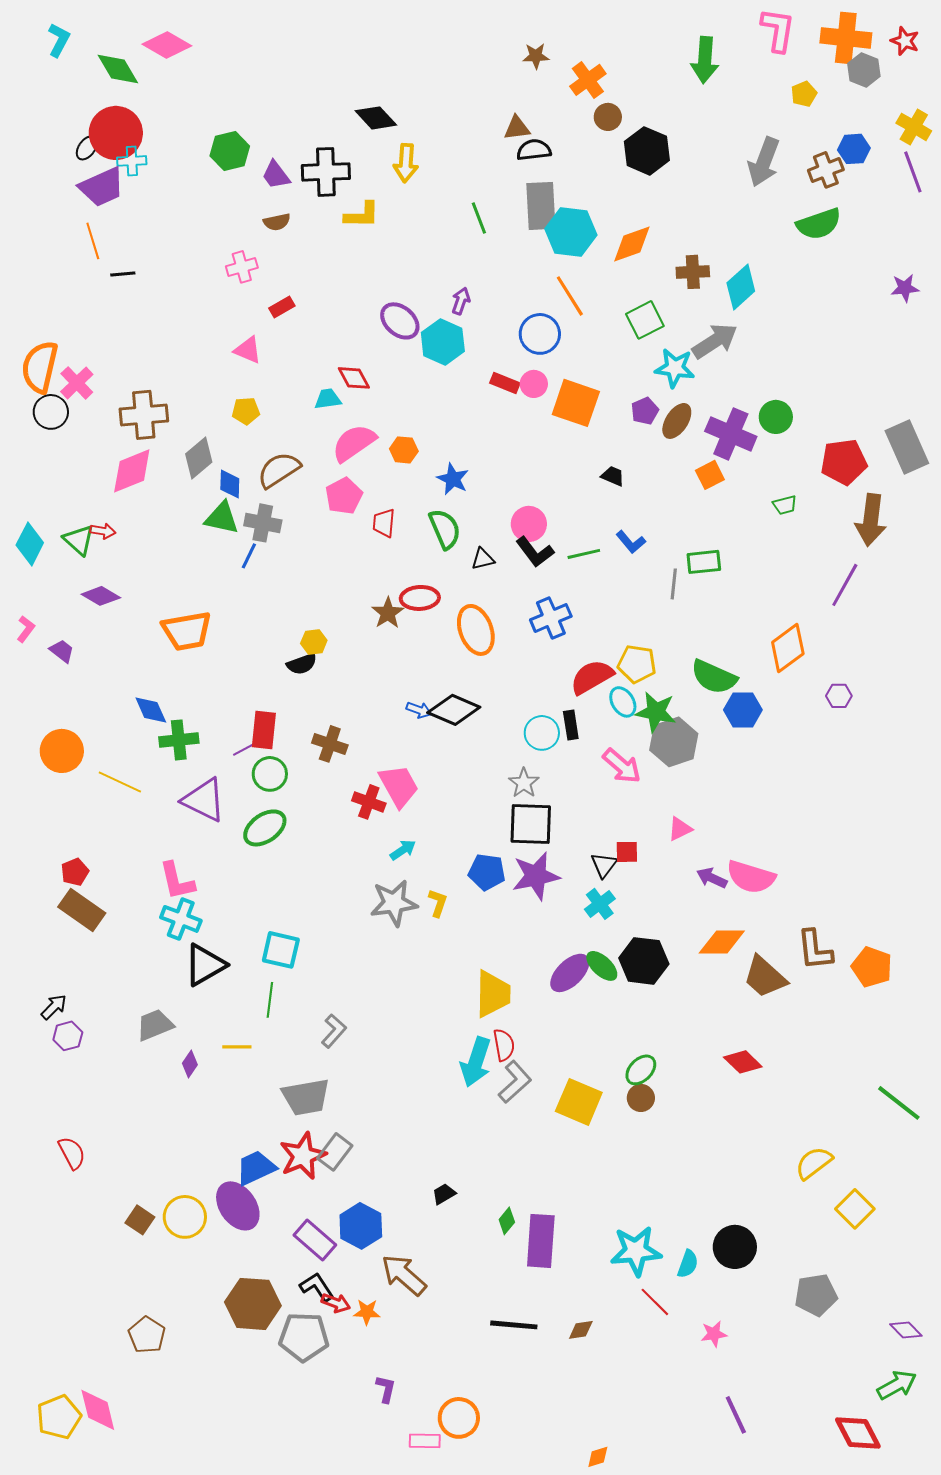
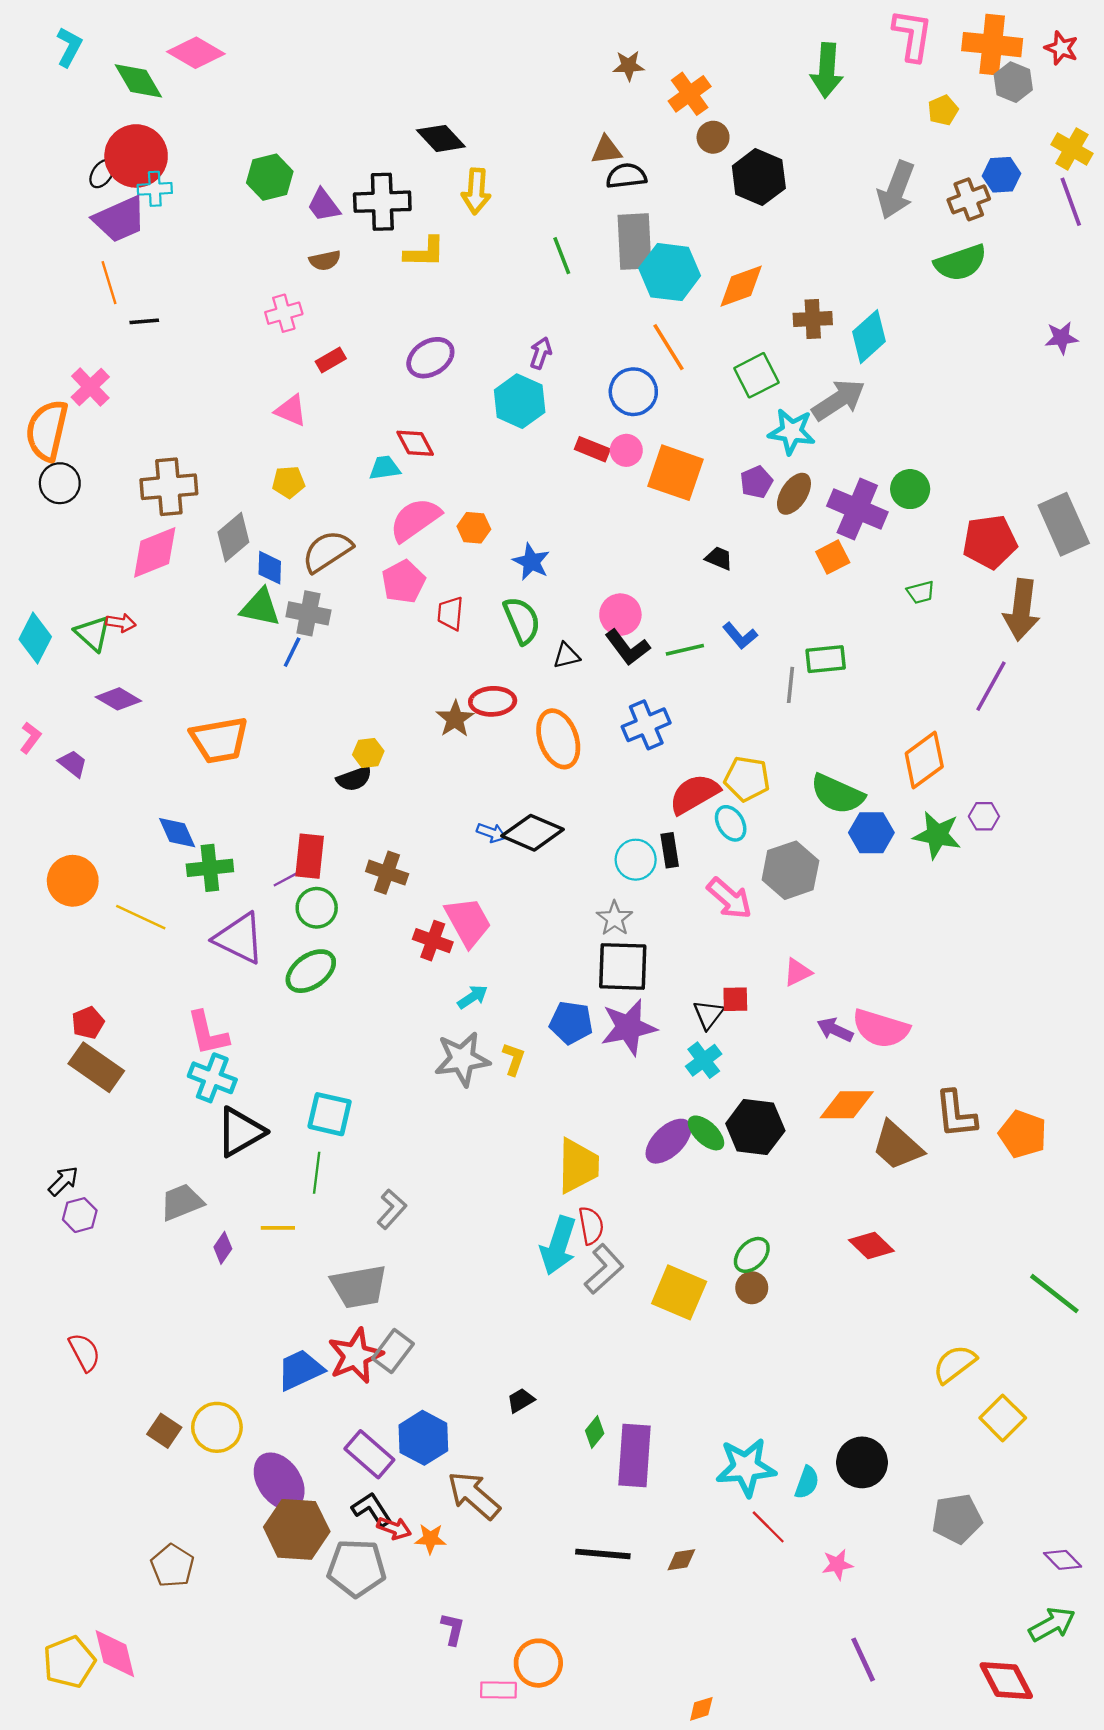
purple ellipse: (400, 321) -> (430, 358), moved, turned -72
pink cross: (77, 383) -> (90, 387), moved
green star: (656, 712) -> (937, 835), moved
purple ellipse: (238, 1206) -> (279, 1481), moved

